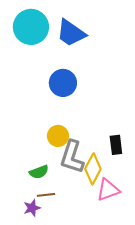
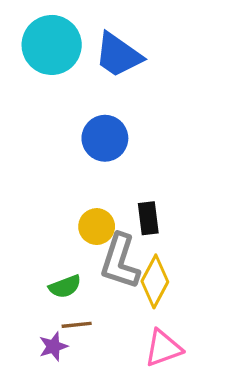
black rectangle: (116, 145) -> (148, 218), moved
pink triangle: (108, 190) -> (163, 348), moved

